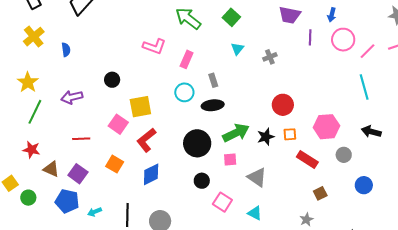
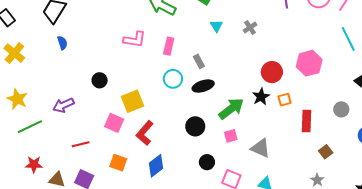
blue semicircle: (66, 50) -> (62, 43), moved
green line: (35, 112) -> (30, 127), turned 50
pink hexagon: (327, 127) -> (309, 63), moved
black star: (266, 137) -> (261, 97), moved
black circle: (197, 143) -> (195, 126), size x0.7
red rectangle: (307, 159) -> (306, 121), turned 70

